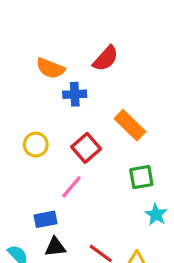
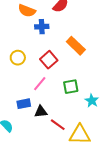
green square: (141, 177) -> (71, 87), moved
black triangle: (55, 247) -> (41, 112), moved

